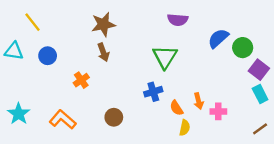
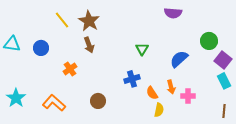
purple semicircle: (178, 20) -> (173, 13), moved
yellow line: (33, 22) -> (62, 20), moved
brown star: (103, 24) -> (89, 21), turned -30
blue semicircle: (218, 38) -> (179, 59), moved
green triangle: (165, 57) -> (142, 49), size x0.6
brown line: (260, 129) -> (224, 111), turned -48

